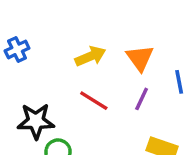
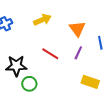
yellow arrow: (90, 56) -> (42, 20), moved

